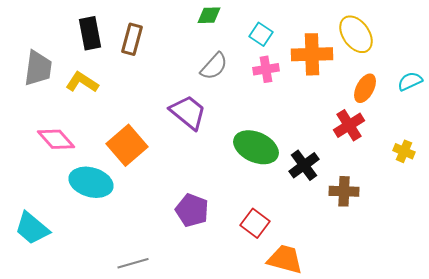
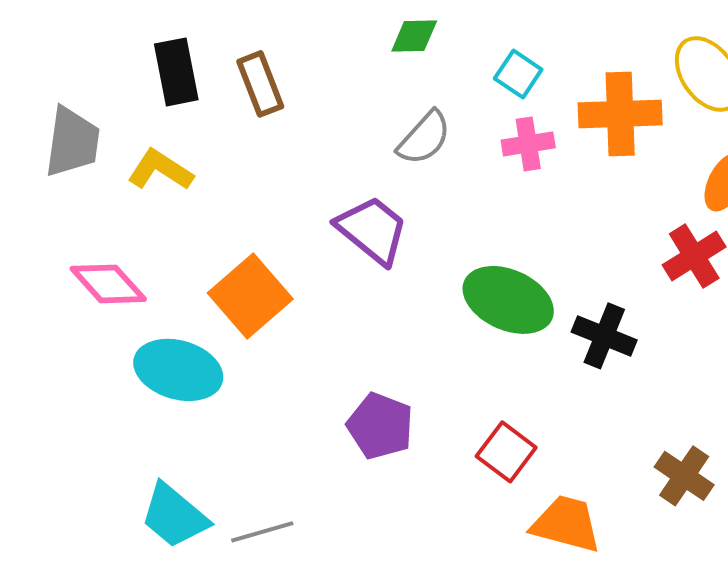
brown rectangle: (132, 39) -> (260, 84), turned -36
black cross: (304, 165) -> (604, 336), turned -32
brown cross: (344, 191) -> (684, 476), moved, turned 32
cyan trapezoid: (32, 228) -> (174, 516), moved

